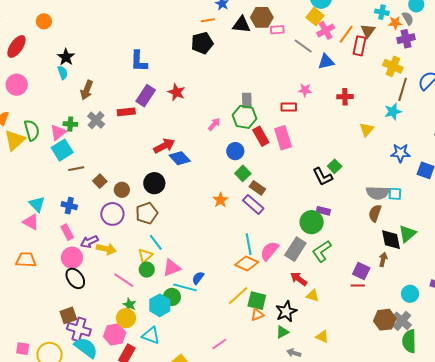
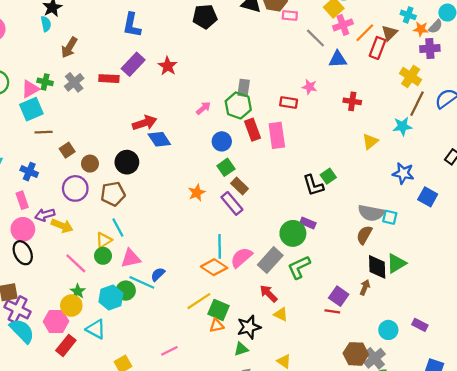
gray semicircle: (408, 18) -> (436, 26), turned 64

